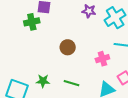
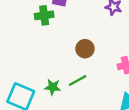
green line: (72, 83) -> (78, 81), moved, turned -49

